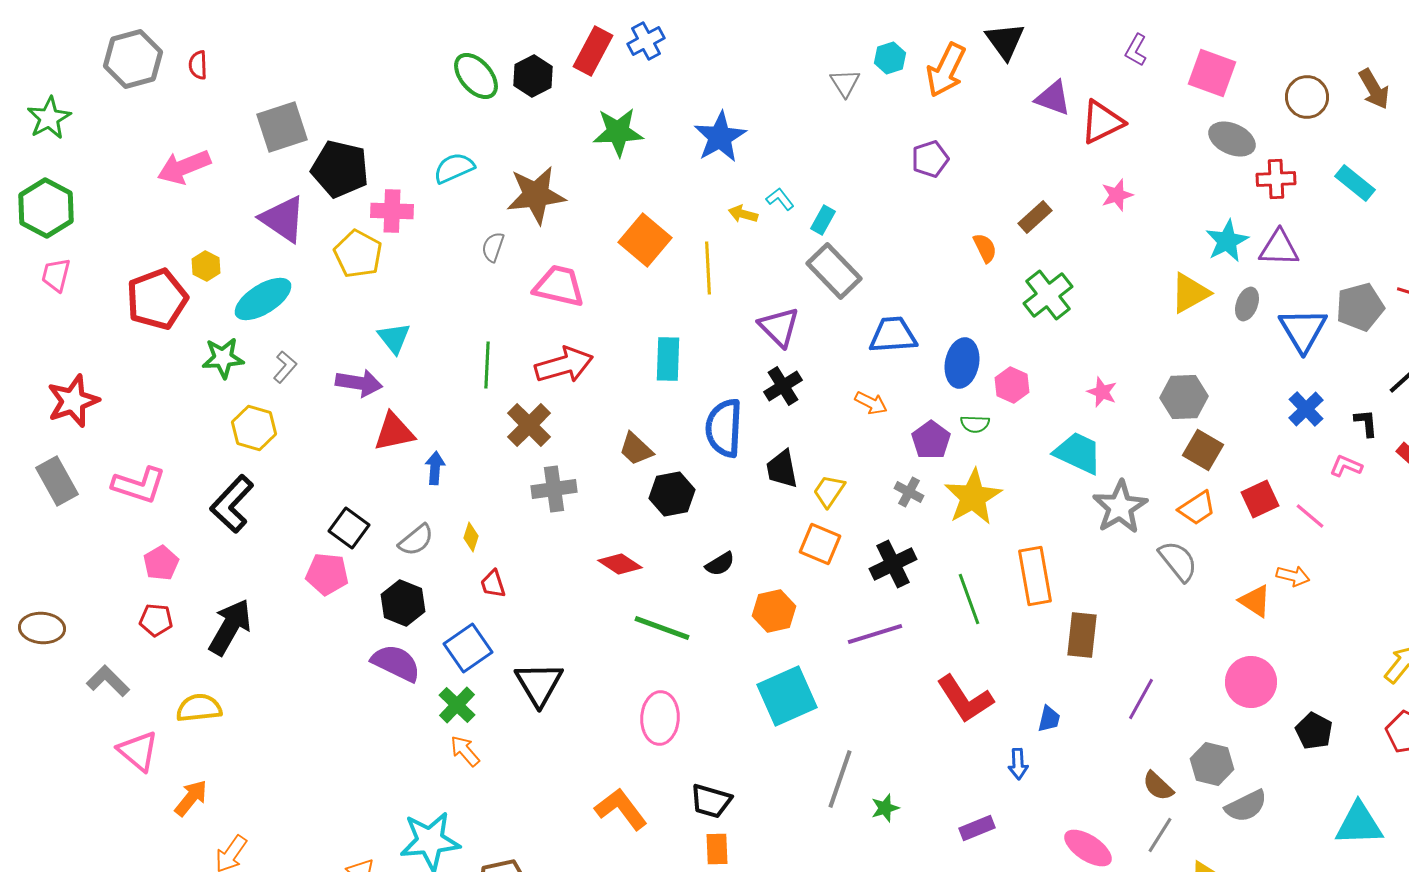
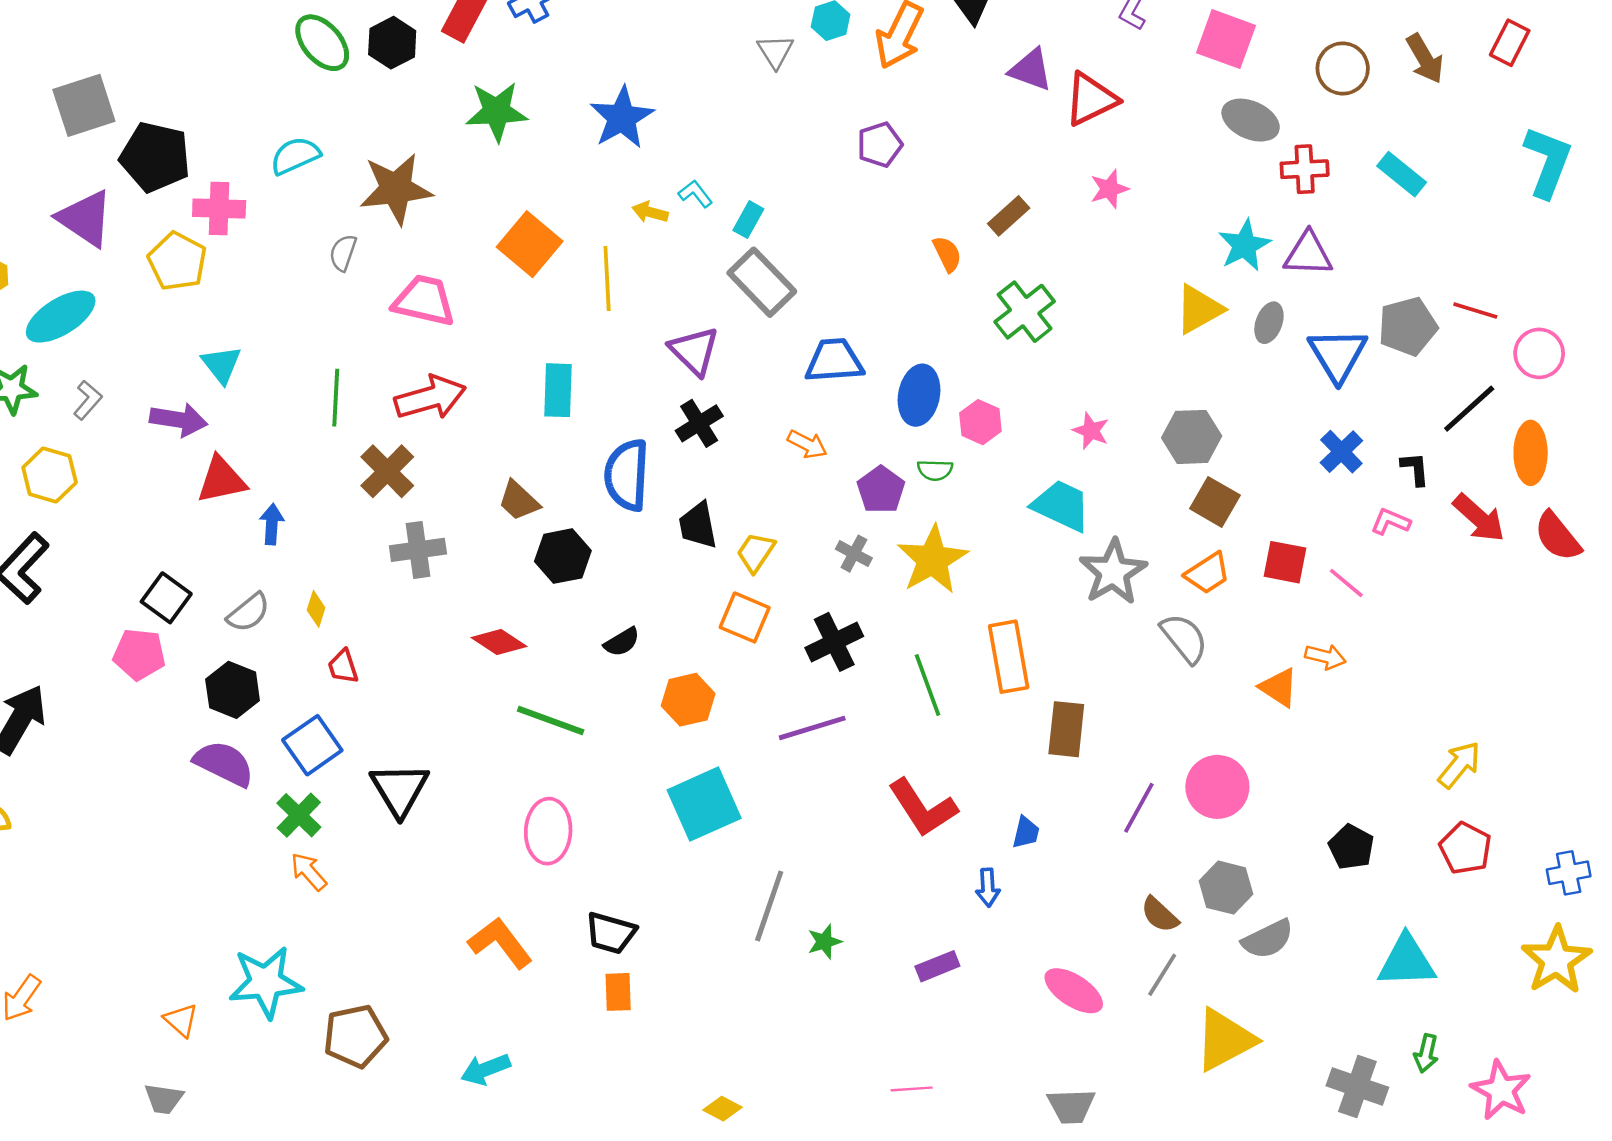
red square: (1260, 499) -> (1285, 562), turned 36
pink circle: (1251, 682) -> (1217, 787), moved

